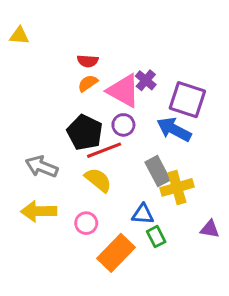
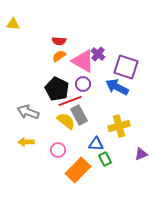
gray rectangle: (158, 171) -> (79, 115), moved
yellow arrow: (39, 211) -> (26, 142), size x0.7
purple triangle: (210, 229) -> (141, 154), turned -32

